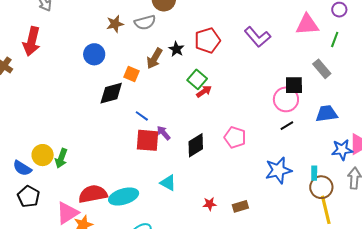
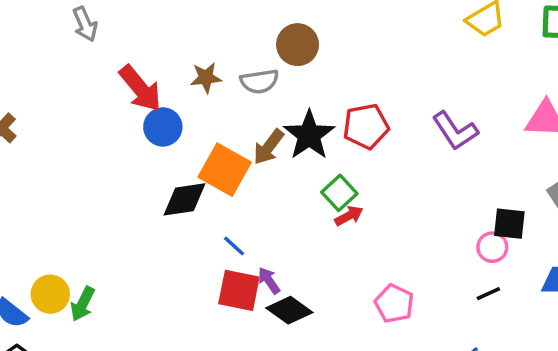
red arrow: (32, 41) -> (140, 88), moved, turned -60
black star: (176, 49) -> (309, 135), size x1.8
orange square: (132, 74) -> (225, 170), size x1.8
pink circle: (286, 99) -> (492, 247), size x0.7
black diamond: (196, 145) -> (289, 310), moved, turned 60

